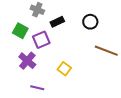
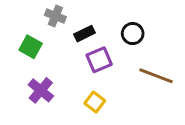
purple square: (41, 40) -> (99, 60), moved

